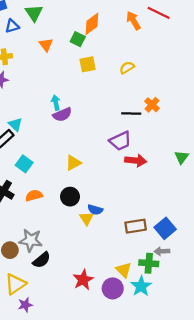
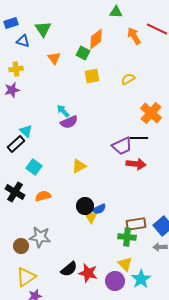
blue triangle: (12, 26) -> (23, 41), turned 32
cyan arrow: (56, 103) -> (63, 111), turned -32
orange cross: (152, 105) -> (151, 113), size x1.5
black line: (131, 114) -> (139, 138), moved
black circle: (70, 197) -> (85, 206), moved
blue semicircle: (95, 210) -> (99, 209), turned -40
black semicircle: (42, 260) -> (69, 269), moved
green cross: (149, 263) -> (127, 237), moved
red star: (83, 280) -> (88, 273), turned -30

